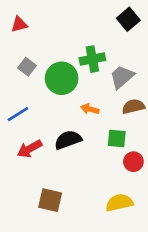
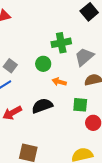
gray square: (27, 67) -> (10, 66), moved
green circle: (62, 78) -> (43, 64), moved, size x0.6

